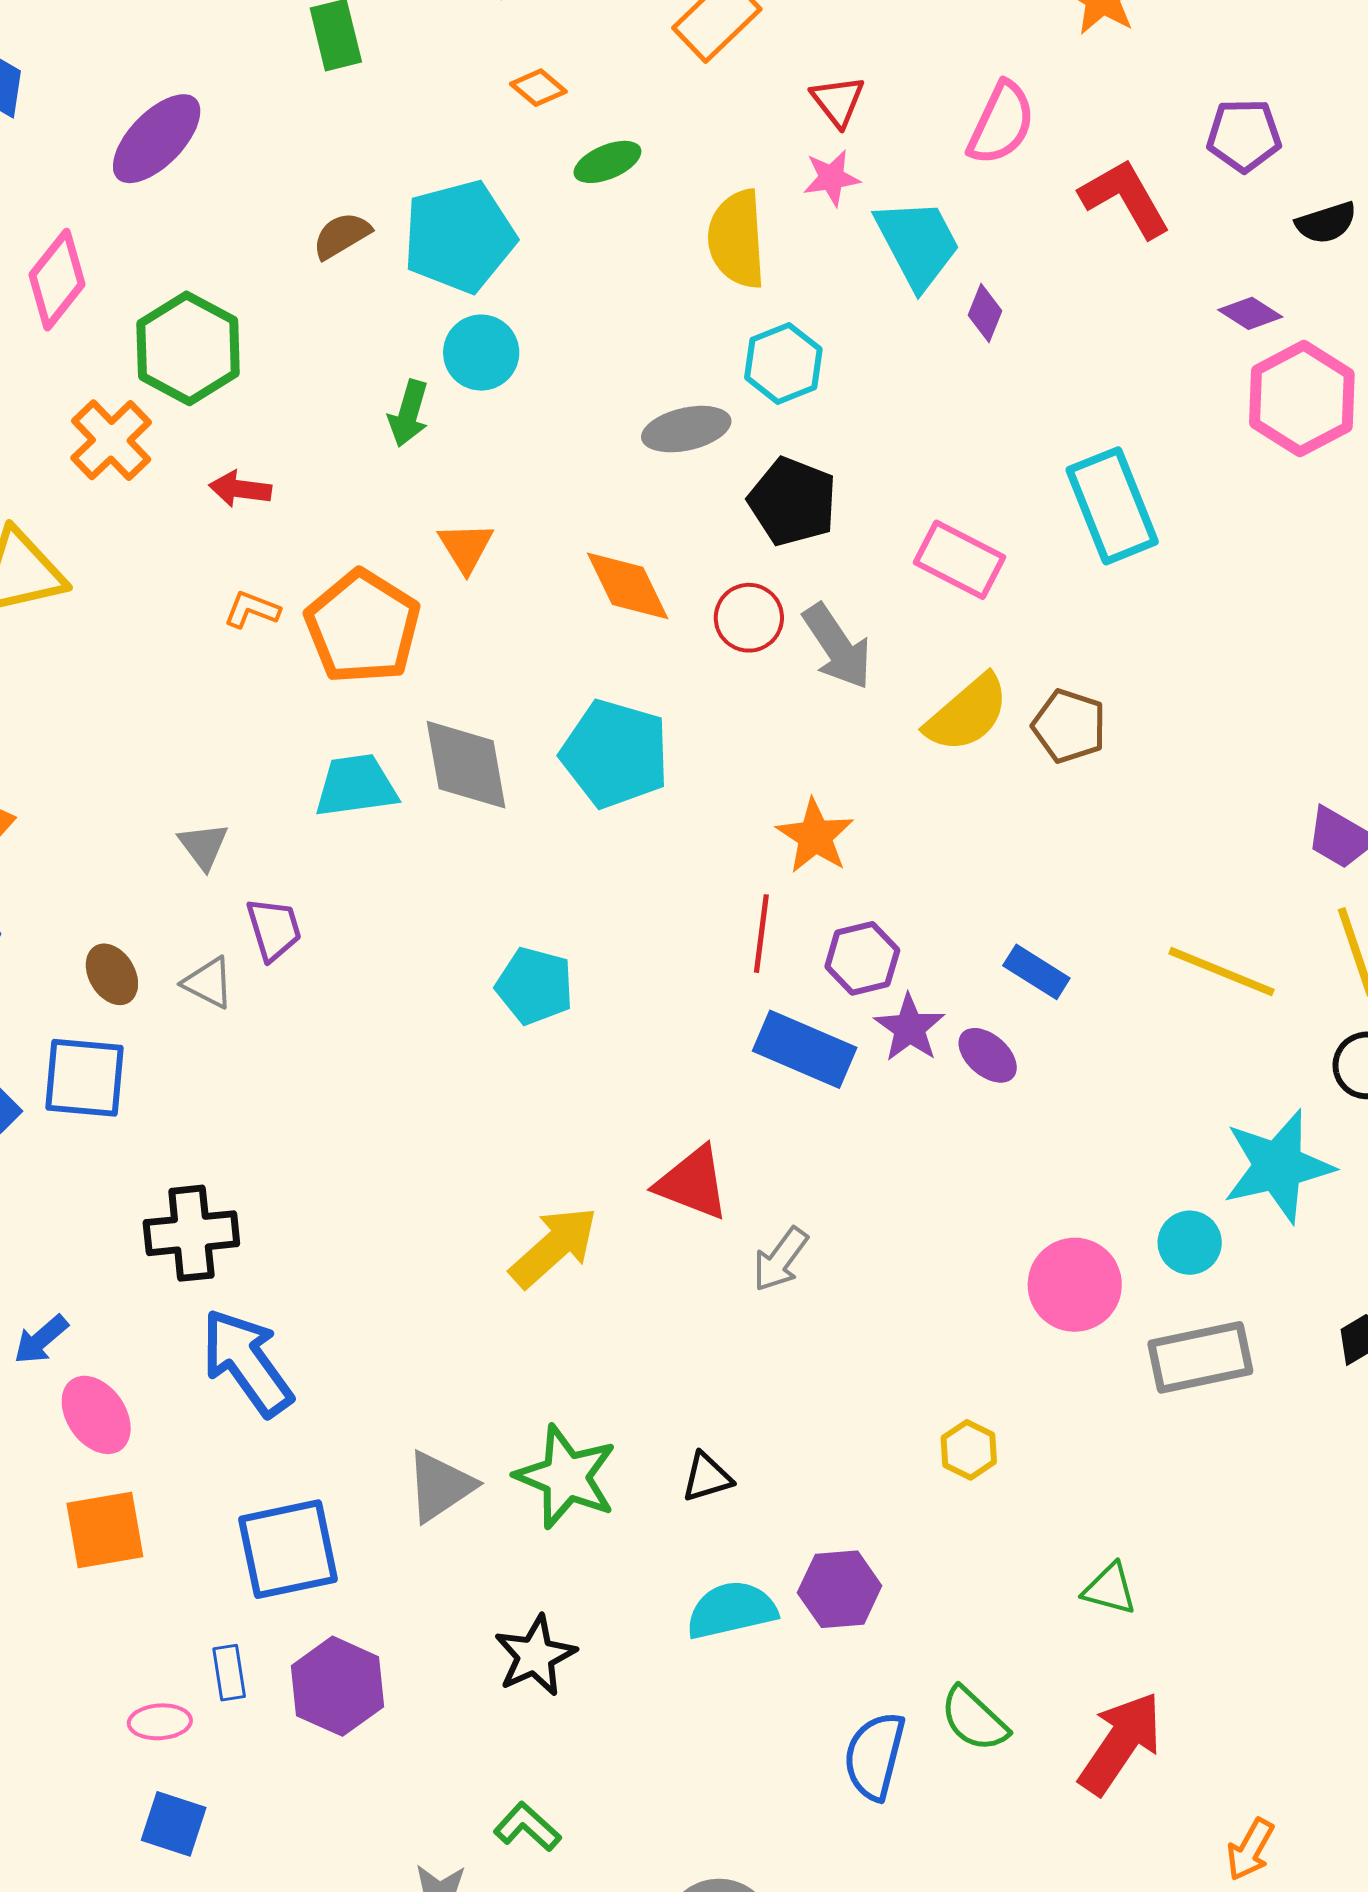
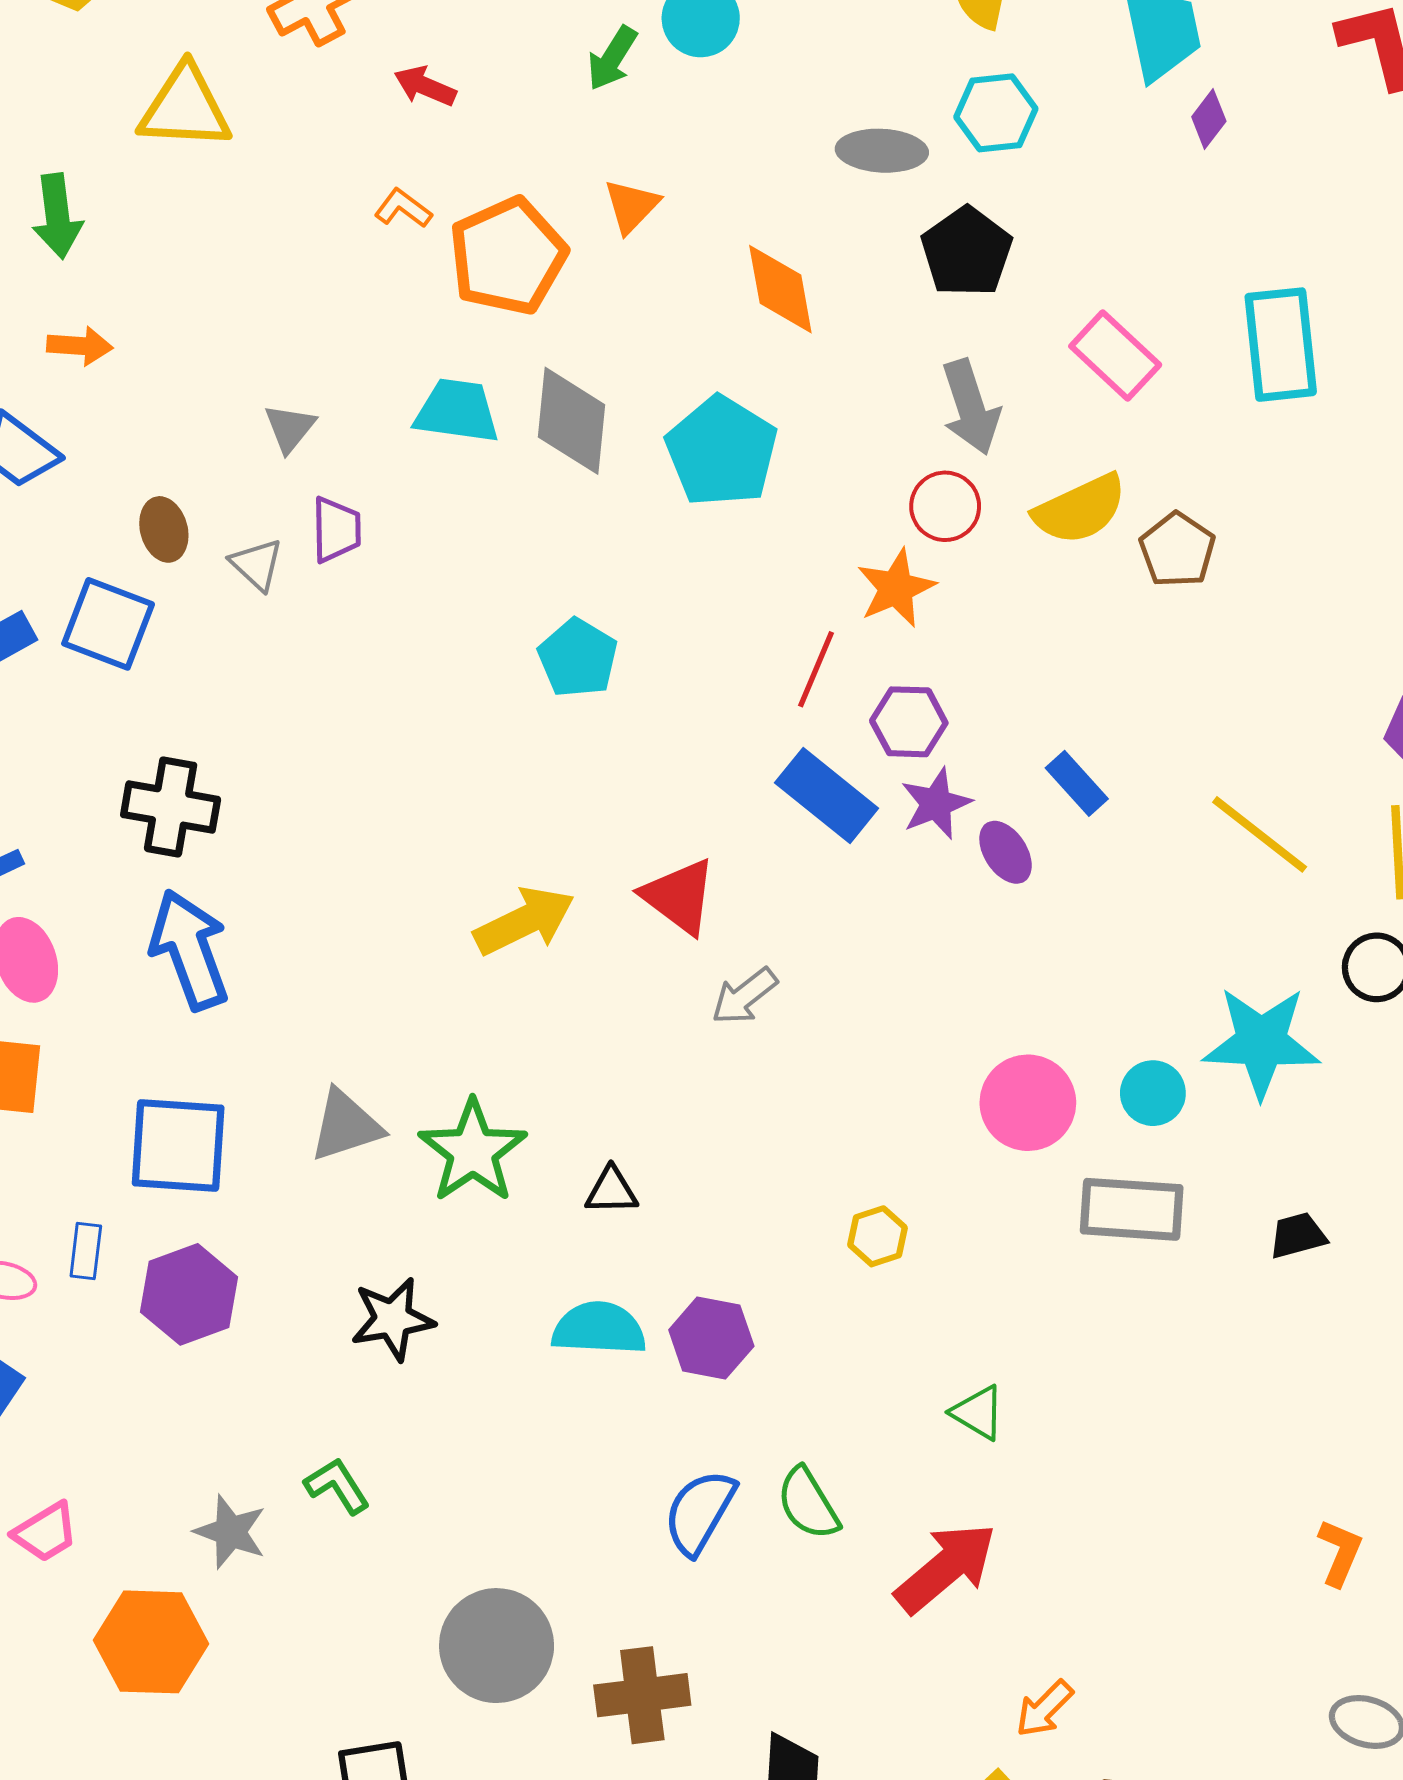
red circle: (749, 618) -> (945, 506), moved

